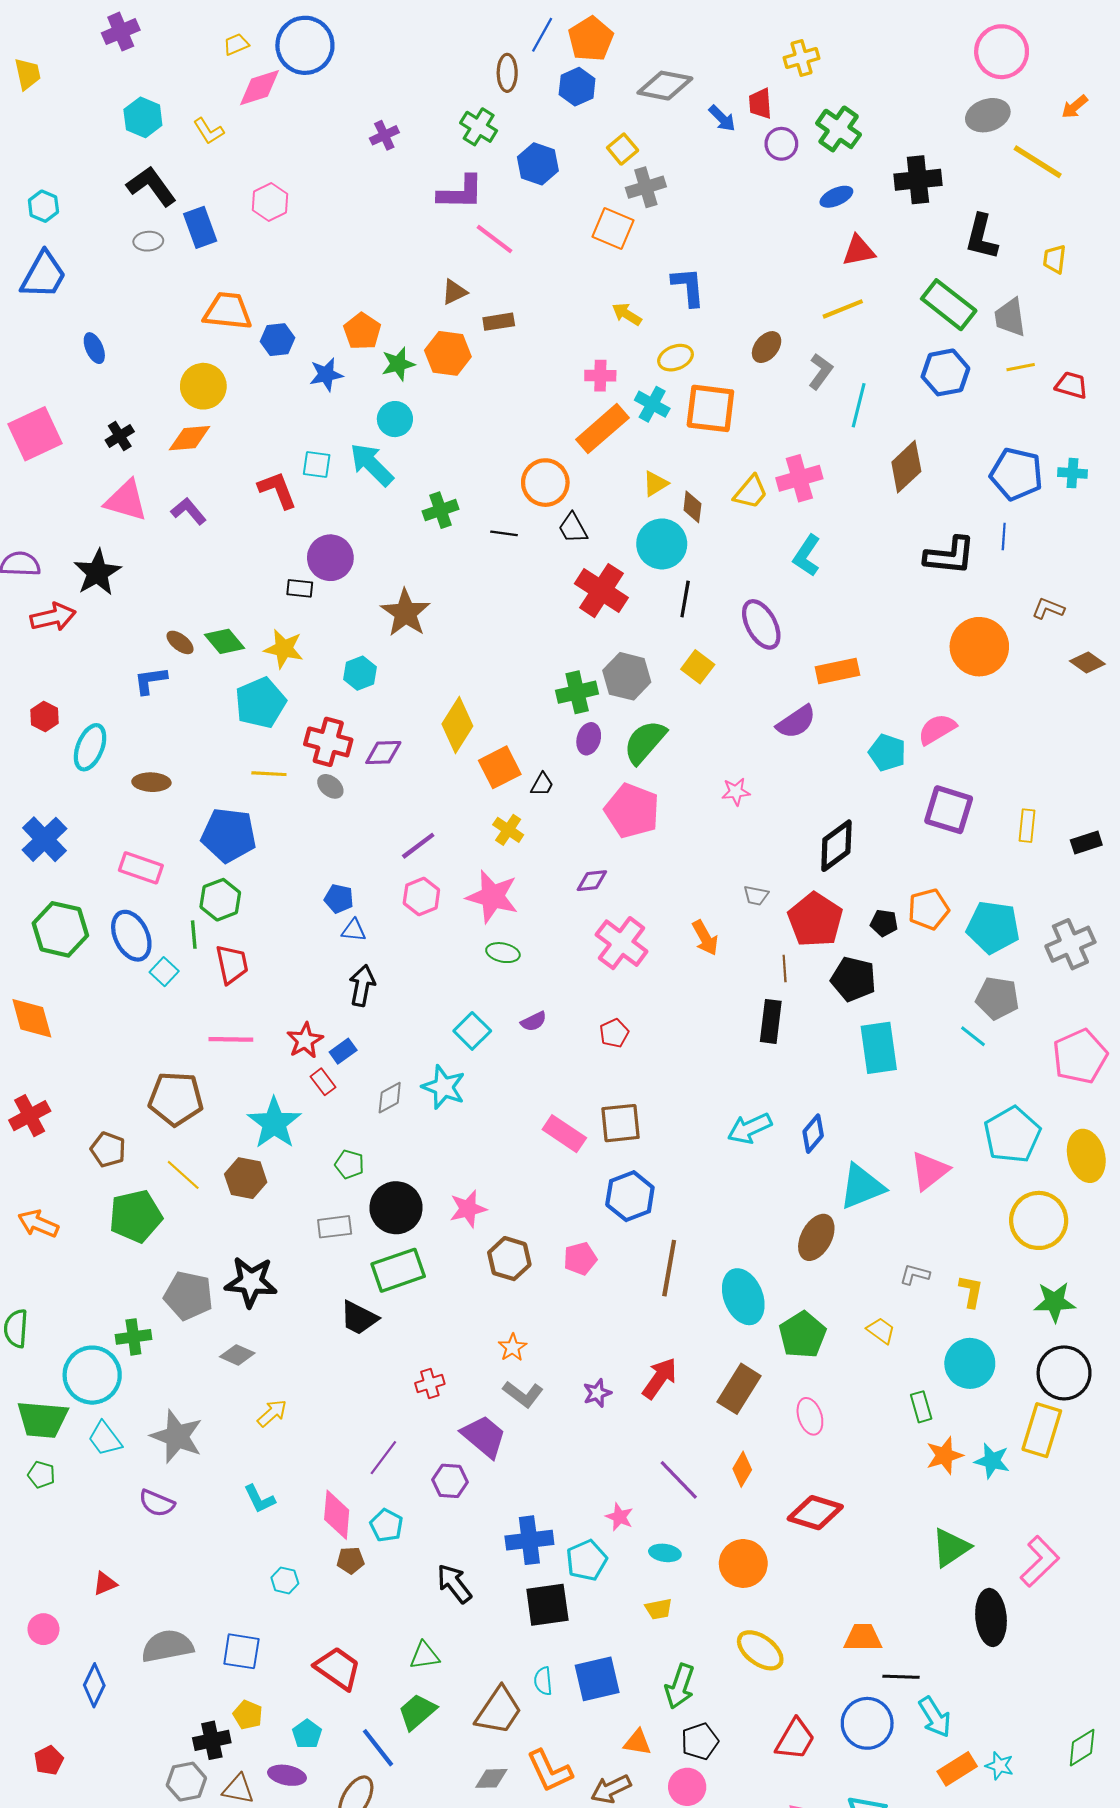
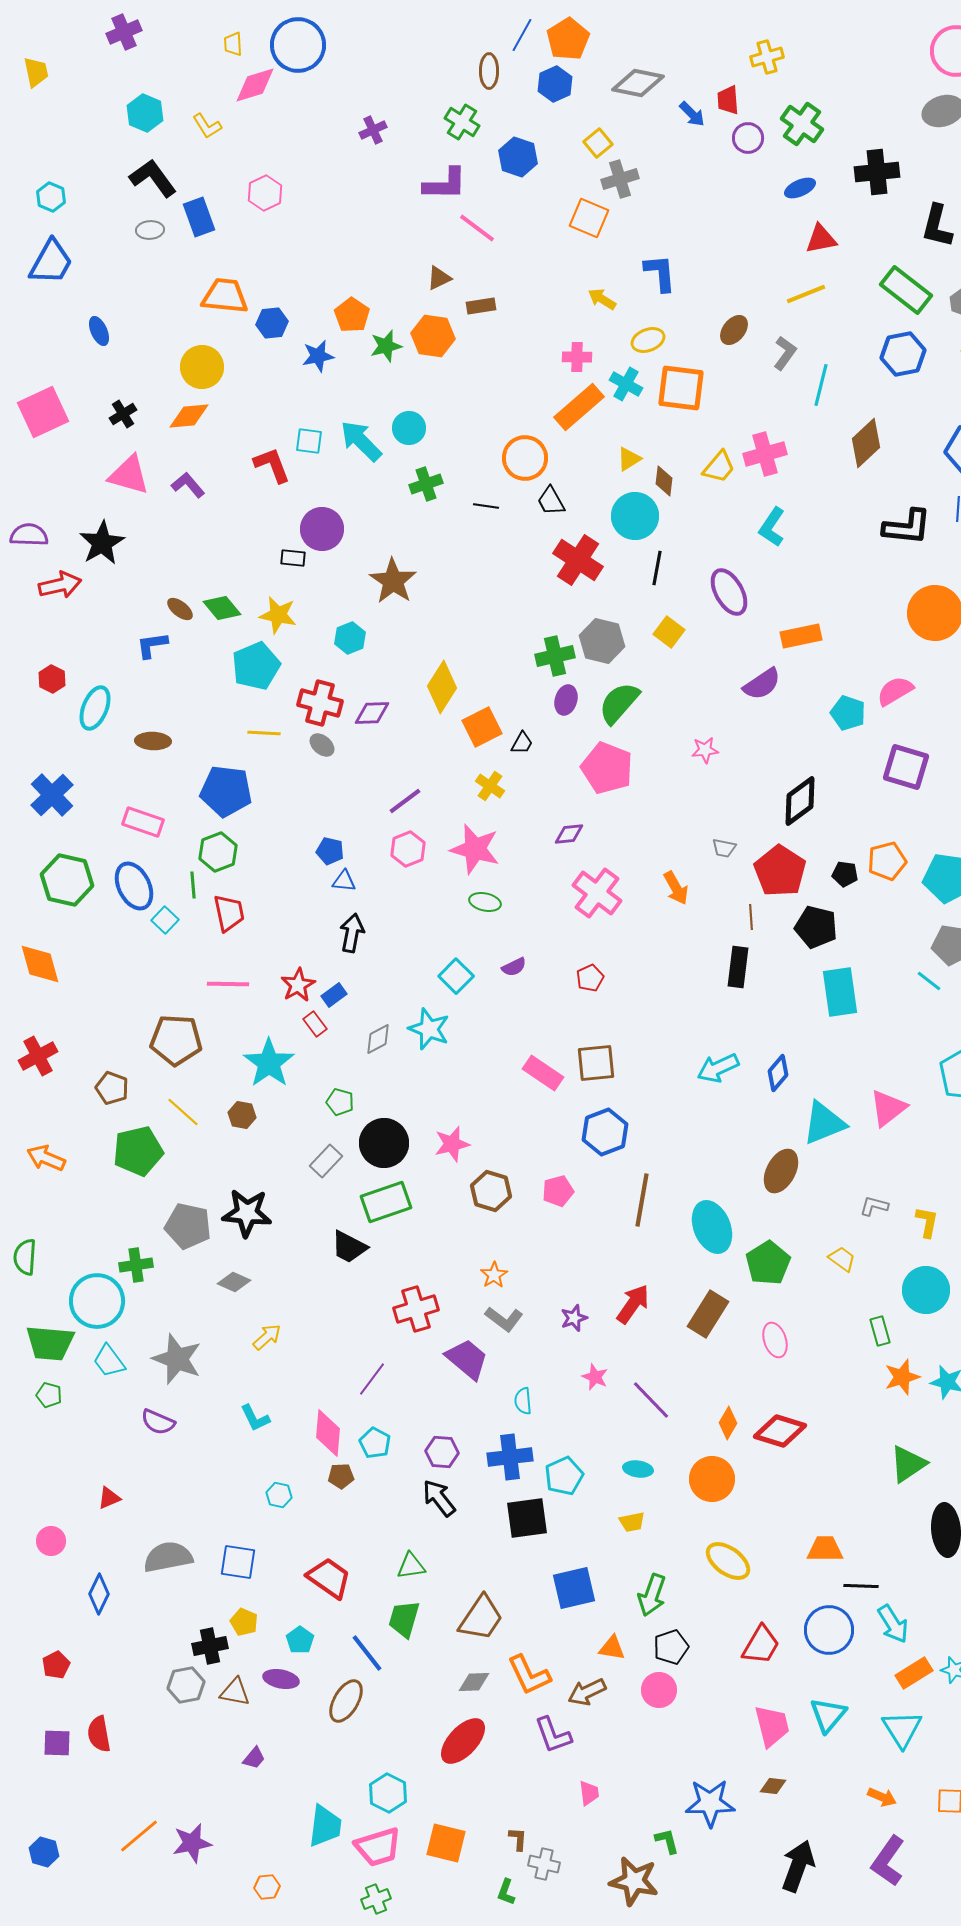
yellow trapezoid: (236, 44) -> (233, 44), turned -70
cyan circle: (395, 419) -> (409, 428), moved
brown hexagon: (246, 1178) -> (242, 1115), size x0.7
gray rectangle: (335, 1227) -> (326, 1161), turned -40
red cross: (430, 1384) -> (416, 1309), size x1.6
orange diamond: (742, 1469) -> (728, 1423), moved
purple hexagon: (450, 1481) -> (442, 1452), moved
pink star: (619, 1517) -> (595, 1377), moved
cyan semicircle: (543, 1681) -> (523, 1401), moved
green trapezoid: (417, 1712) -> (404, 1619), turned -33

